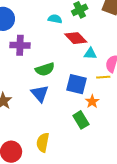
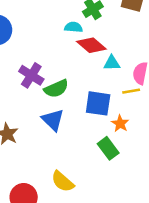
cyan semicircle: (55, 19) -> (74, 27), moved
purple cross: (20, 45) -> (31, 75), moved, turned 36
yellow semicircle: (43, 142) -> (63, 182), turned -54

